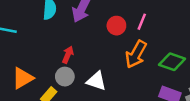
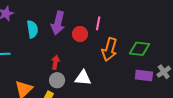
pink line: (142, 22) -> (98, 23), moved
red circle: (116, 26) -> (80, 34), moved

